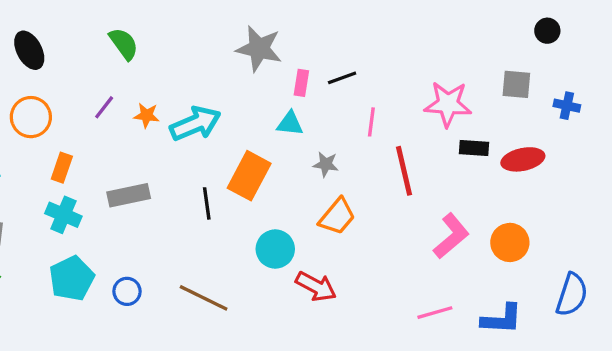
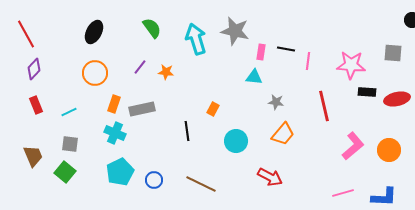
black ellipse: (29, 50) -> (94, 32), turned 55
black line: (342, 78) -> (286, 49), turned 30
pink line: (371, 122) -> (308, 61), moved
cyan arrow: (195, 124) -> (196, 39), moved, turned -84
orange rectangle: (249, 176) -> (213, 109), moved, size x0.5
gray rectangle: (129, 195) -> (142, 109), moved
black line: (207, 203) -> (187, 131), moved
cyan circle: (275, 249) -> (236, 141), moved

